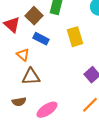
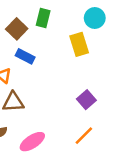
yellow rectangle: (75, 37) -> (79, 44), moved

